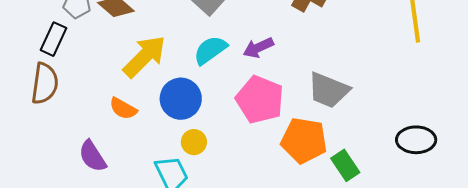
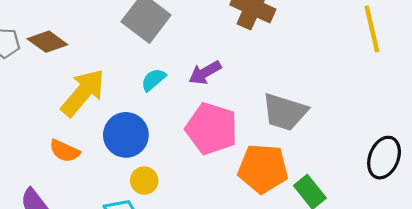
cyan semicircle: (210, 50) -> (153, 80), size x0.7
black ellipse: (416, 140) -> (384, 158), turned -63

